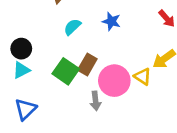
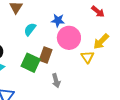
yellow triangle: (143, 76) -> (87, 57), turned 32
pink circle: (114, 81) -> (69, 38), moved

